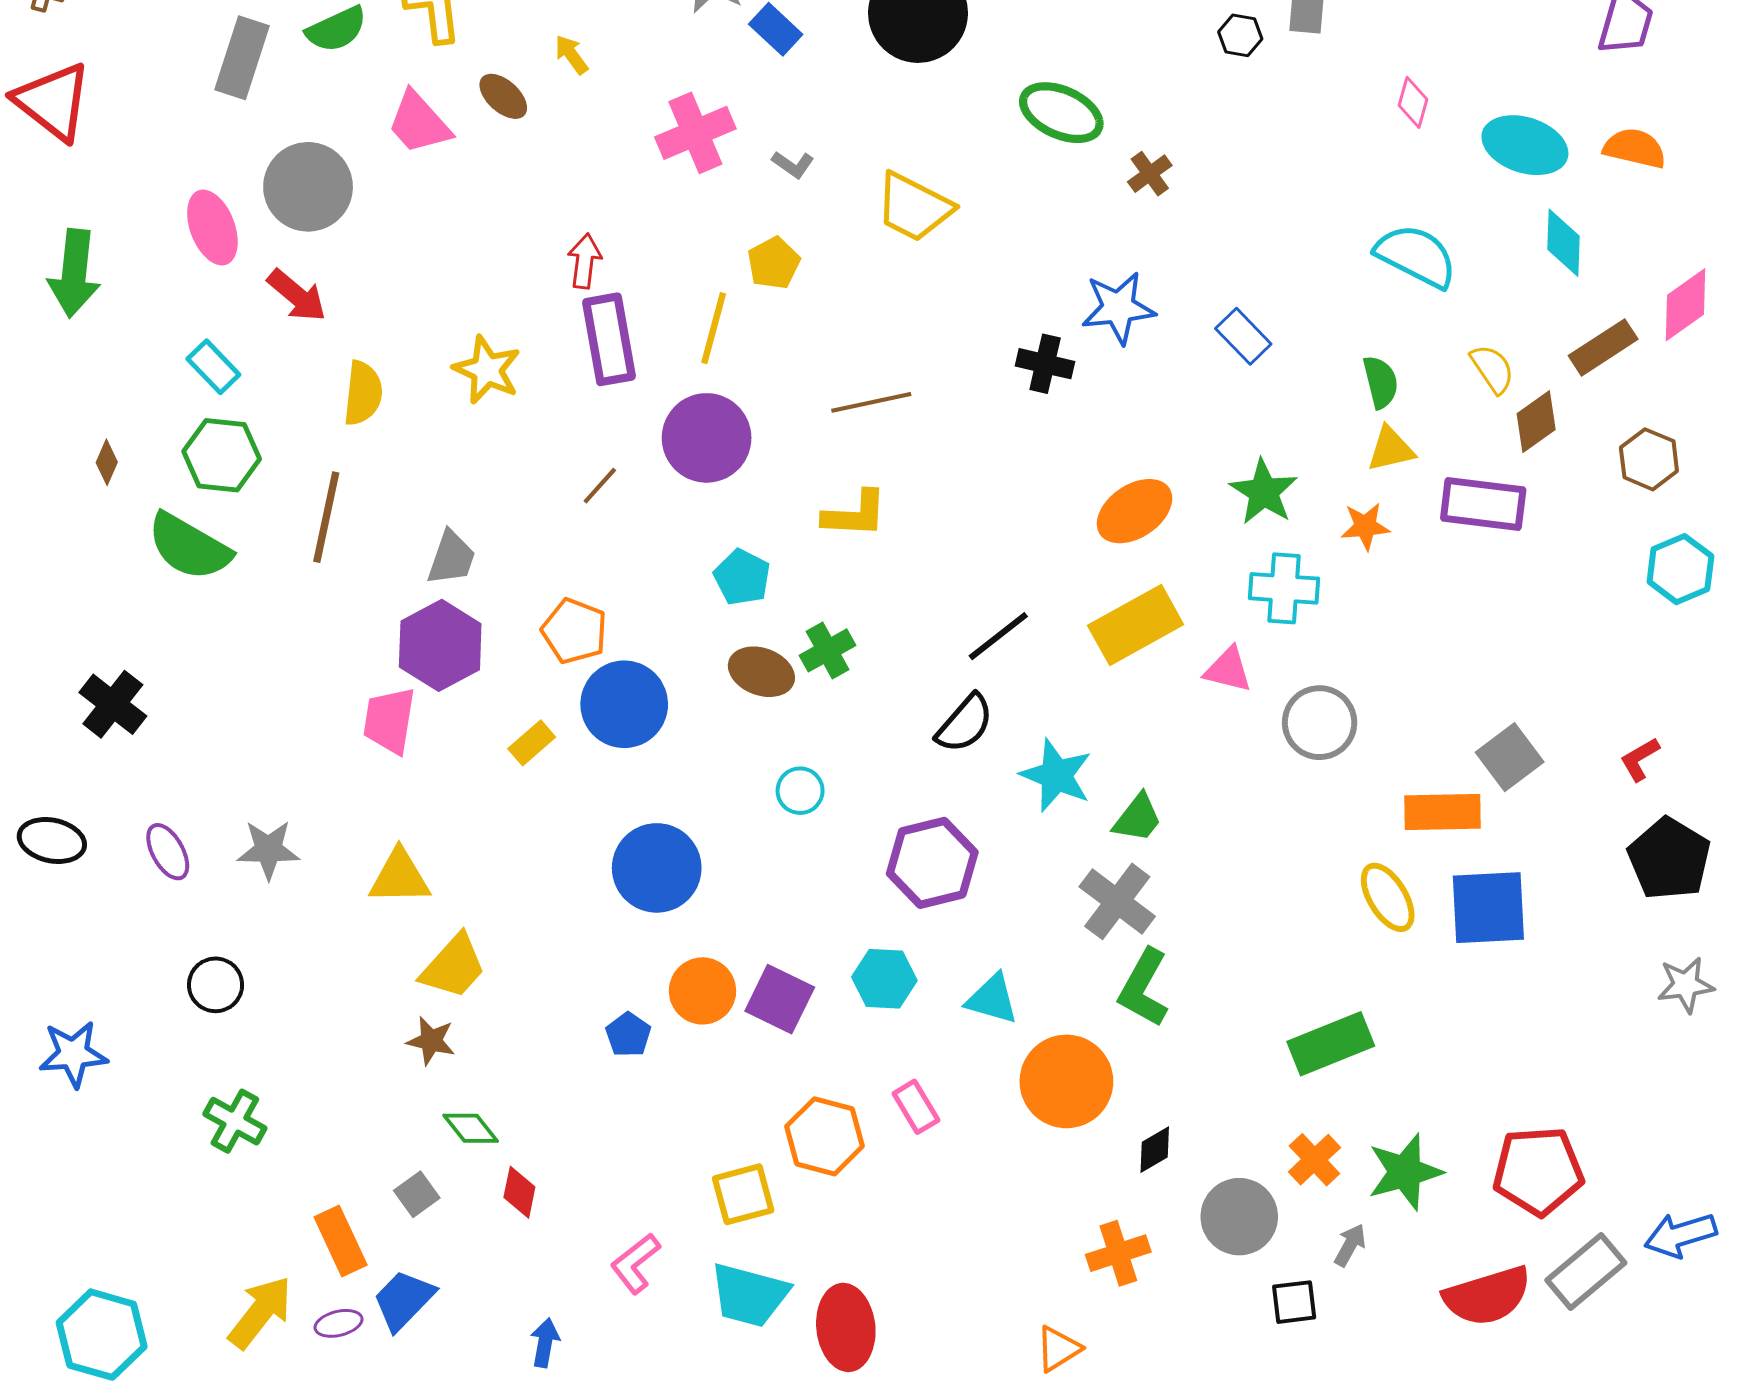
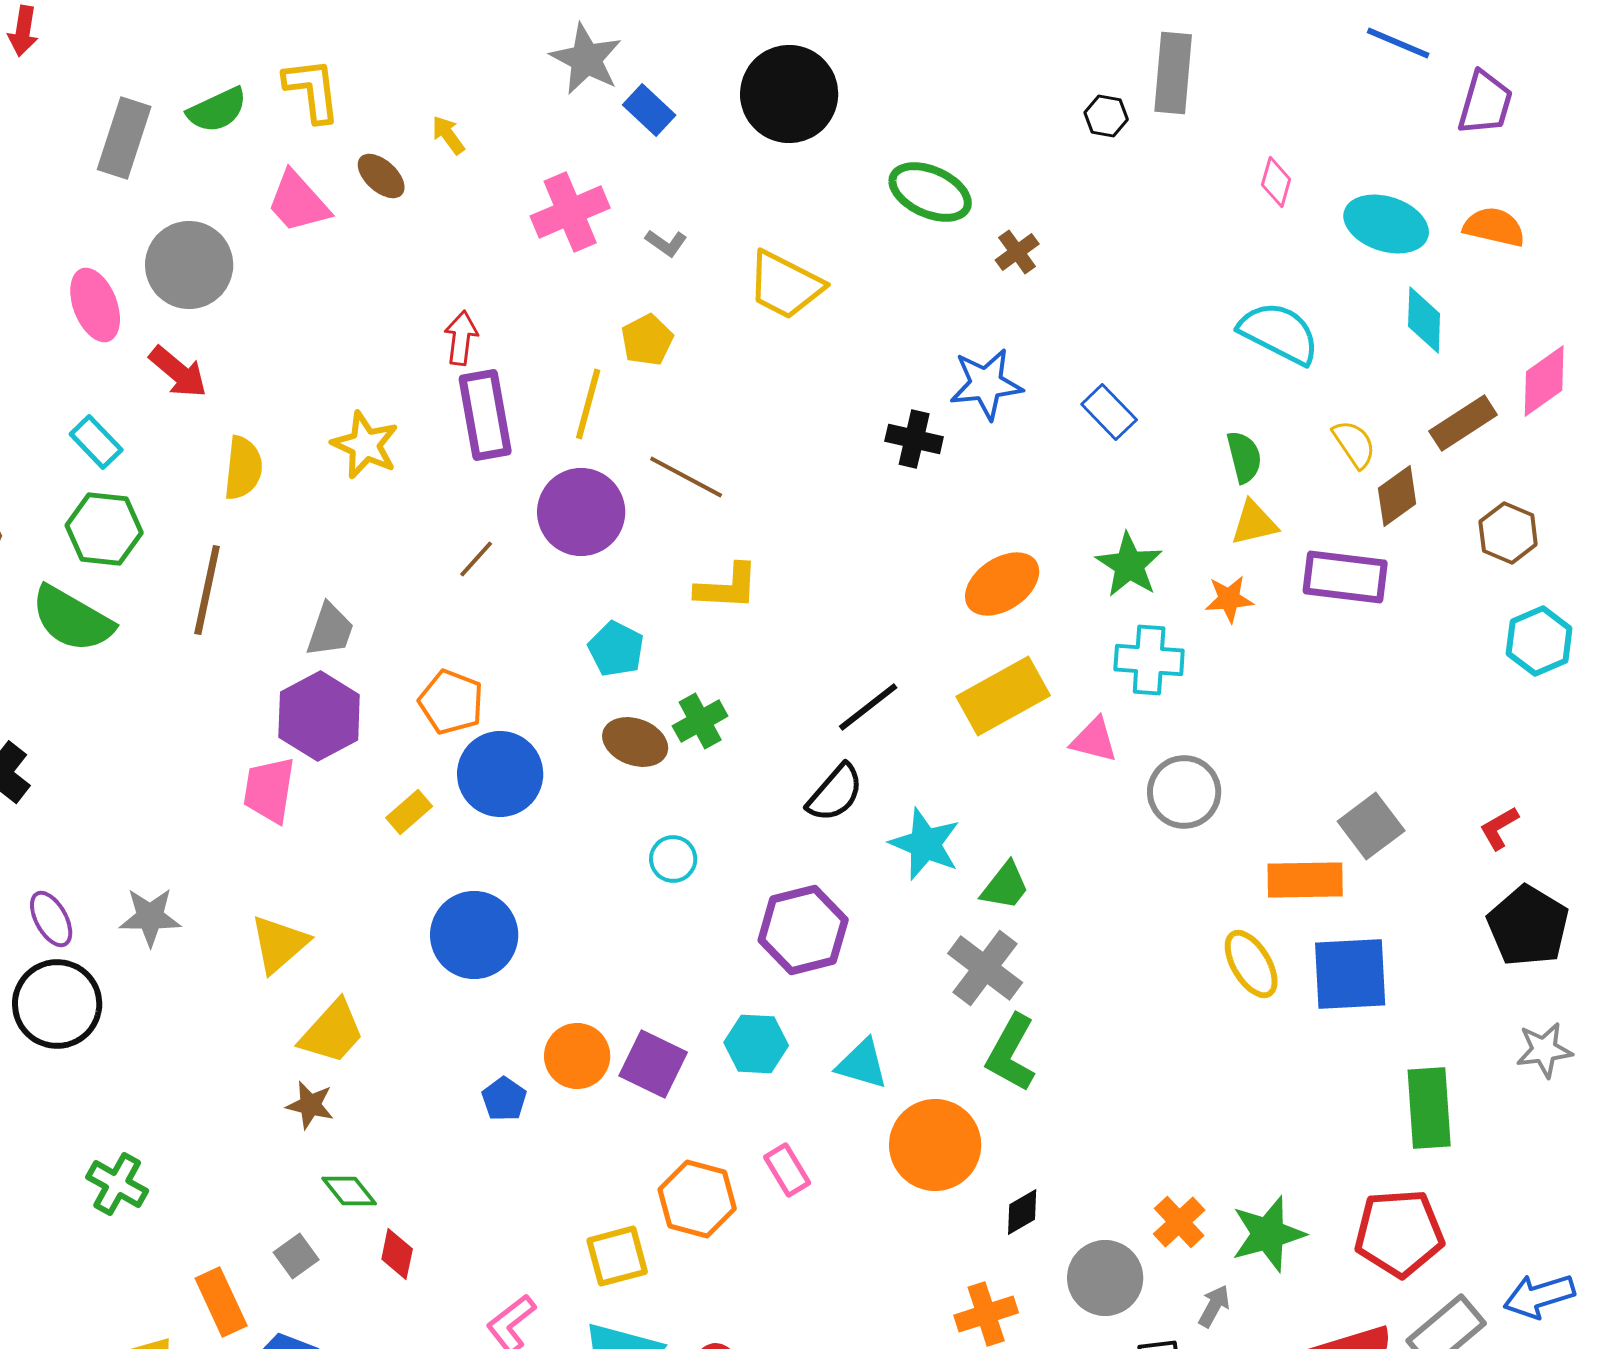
brown line: (871, 402) -> (686, 477), moved, turned 40
blue circle: (657, 868) -> (474, 935), moved
yellow triangle: (400, 877) -> (279, 944), turned -40
black circle: (216, 985) -> (57, 1004), moved, size x1.6
green rectangle: (1331, 1044) -> (1429, 1108), moved, turned -72

